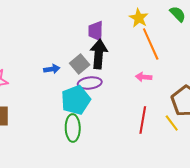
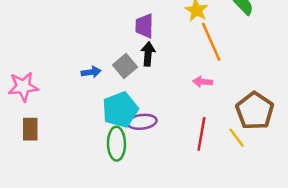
black arrow: (99, 54) -> (148, 54), size x0.7
purple ellipse: (90, 83) -> (142, 122), moved

